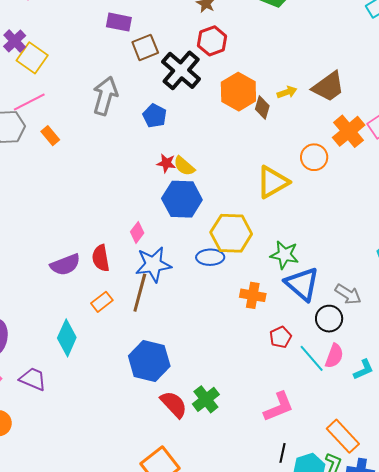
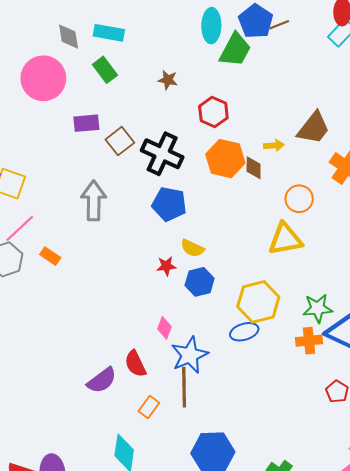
red hexagon: (212, 41) -> (213, 112), moved
yellow arrow: (287, 92) -> (274, 145), turned 30
blue pentagon: (155, 116) -> (169, 204), moved, size x1.4
orange circle: (314, 157) -> (299, 199), moved
red star: (166, 163) -> (166, 266), moved
yellow triangle: (273, 182) -> (285, 239), turned 36
blue hexagon: (182, 199) -> (200, 282), size x0.7
orange cross: (253, 295) -> (309, 341), moved

